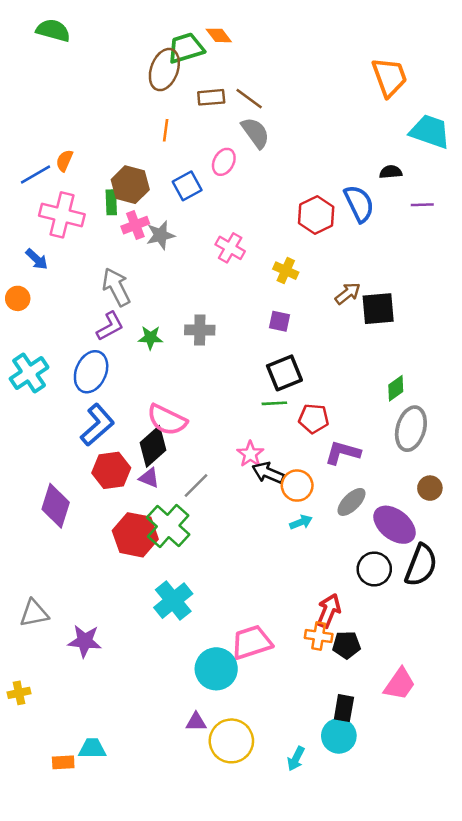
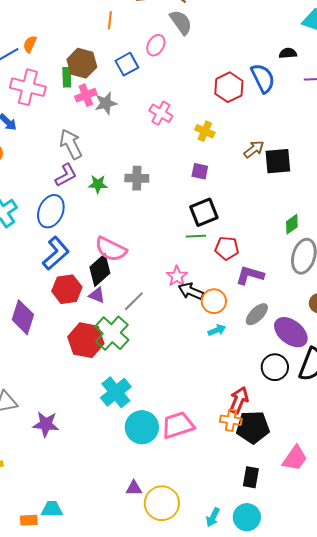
black pentagon: (346, 645) -> (253, 427), size x1.5
cyan circle: (216, 669) -> (142, 427), moved
cyan circle: (339, 736) -> (247, 517), moved

